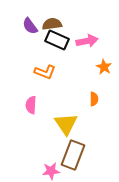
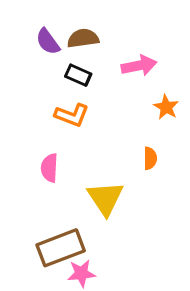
black rectangle: (57, 40) -> (78, 75), moved, size x0.7
brown rectangle: (73, 155) -> (61, 248), moved, turned 48

